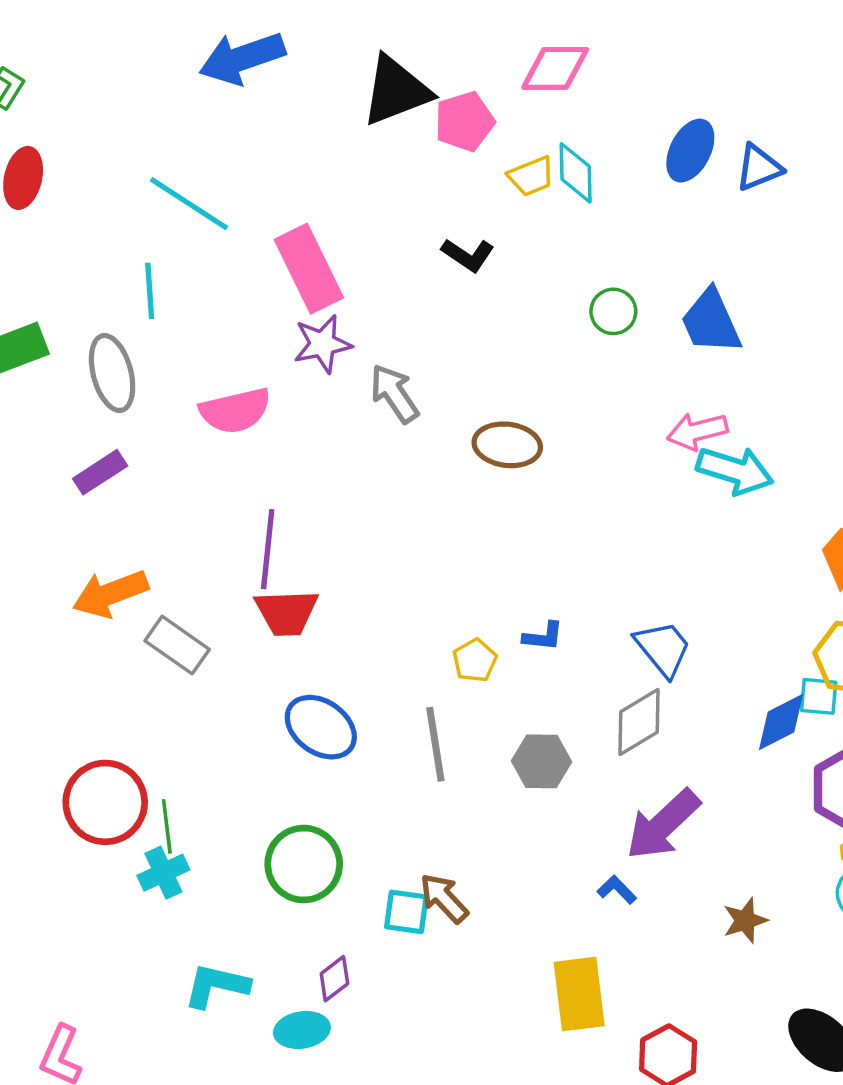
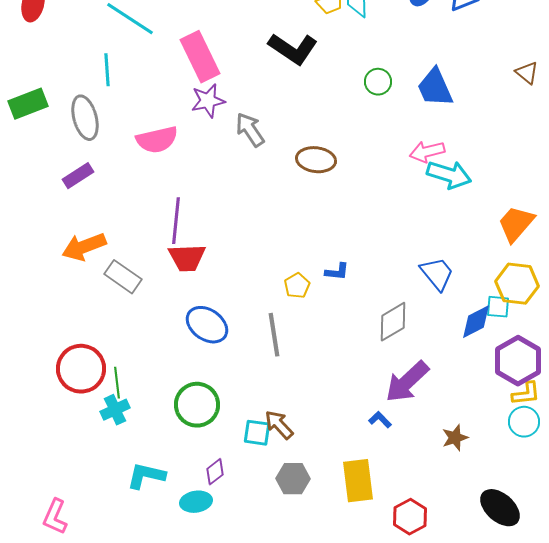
black L-shape: (468, 255) -> (293, 49), size x1.6
blue trapezoid: (663, 648) -> (437, 274), moved
gray hexagon: (541, 761) -> (293, 479), moved

